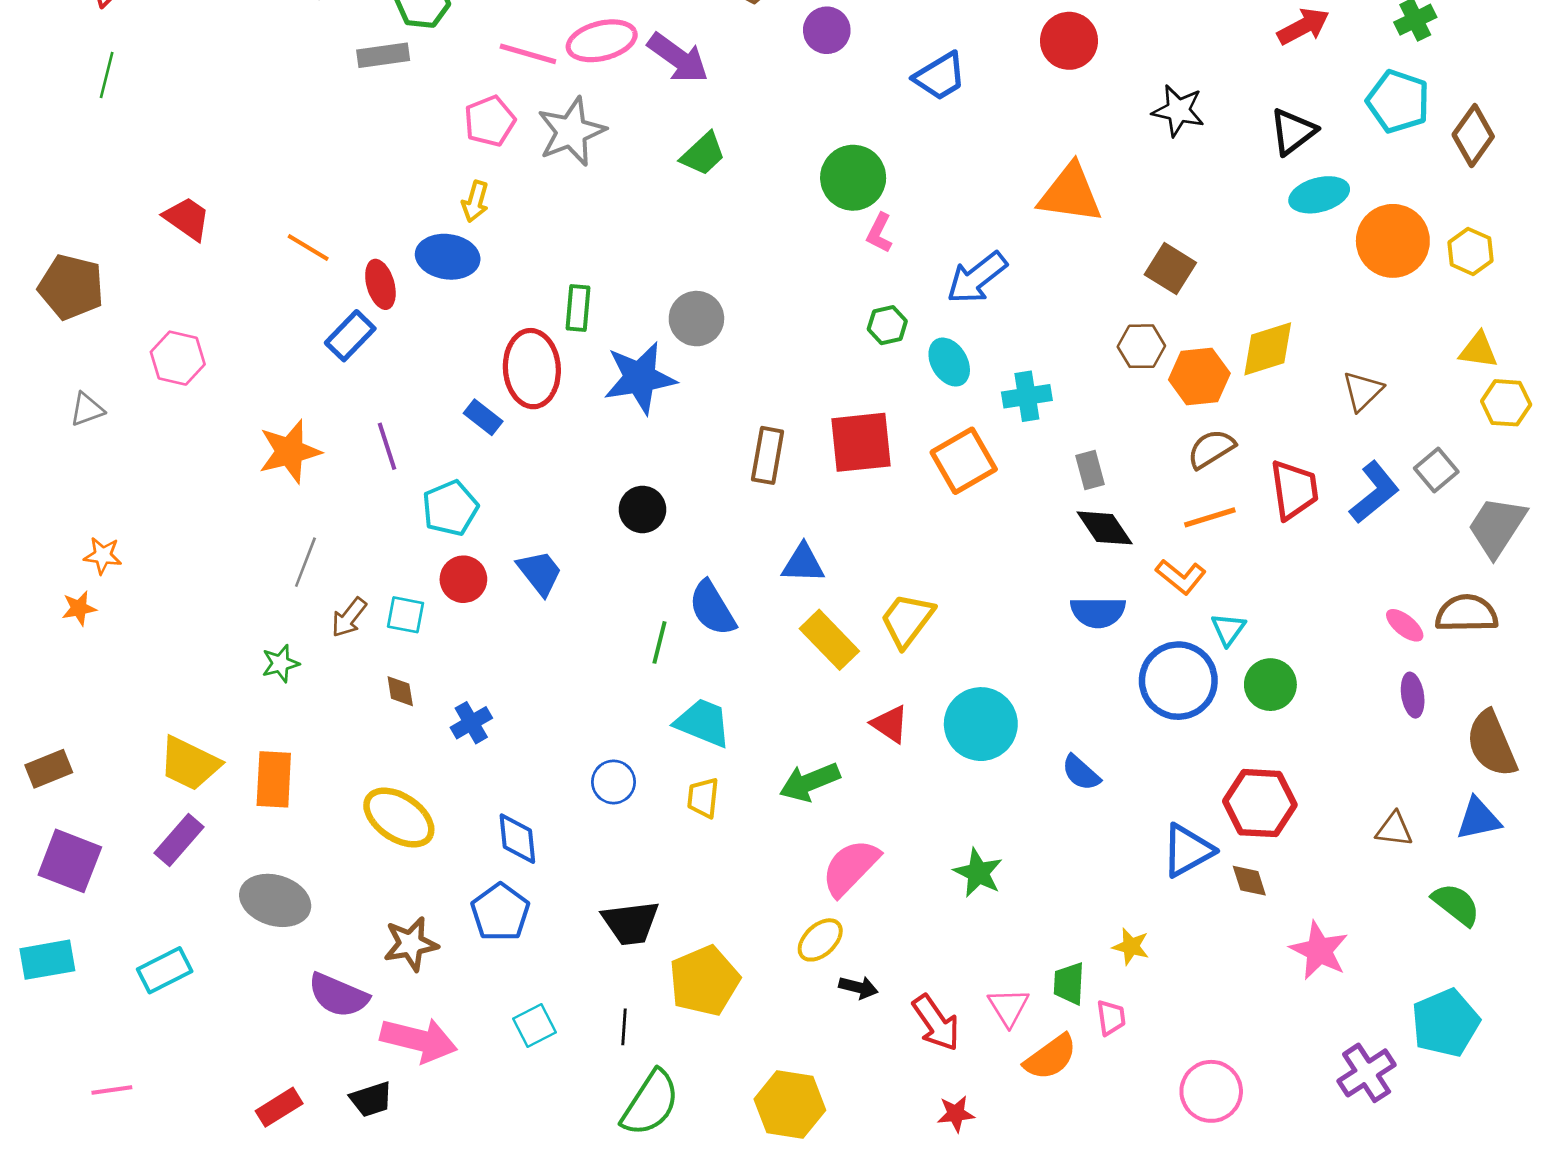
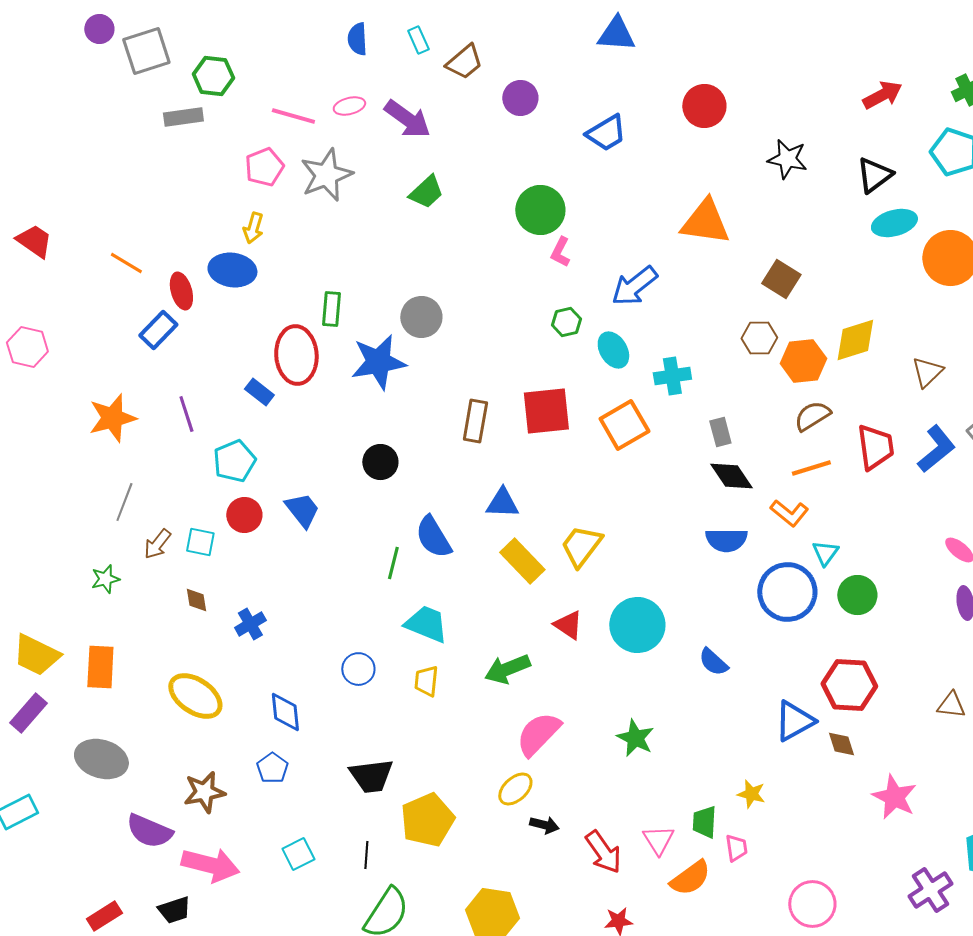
pink ellipse: (602, 41) -> (349, 106), size x0.6
blue pentagon: (500, 912) -> (272, 768), size x0.7

